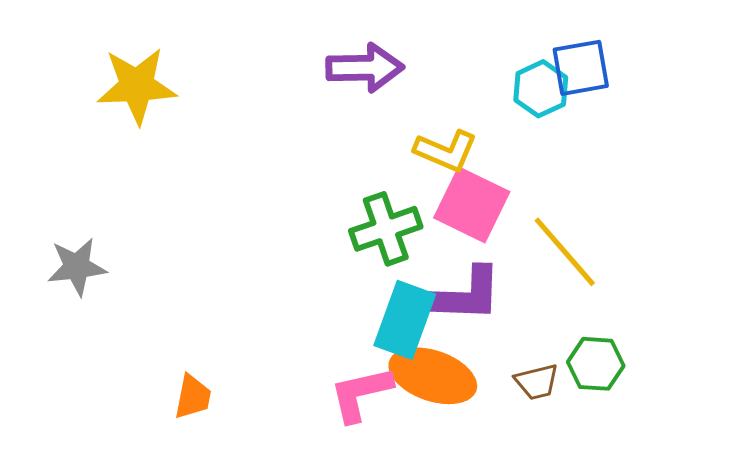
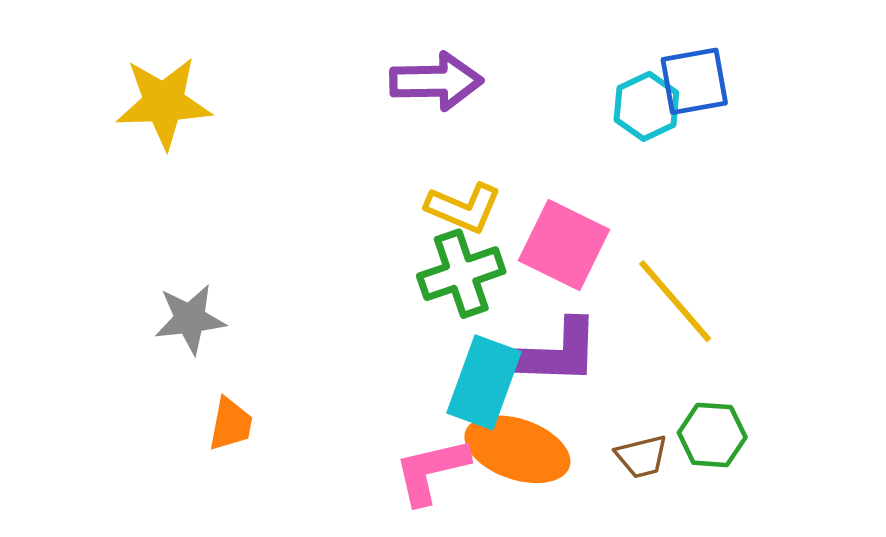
yellow L-shape: (446, 151) -> (464, 208), moved
gray star: (77, 267) -> (190, 319), moved
orange trapezoid: (193, 397) -> (231, 424), moved

